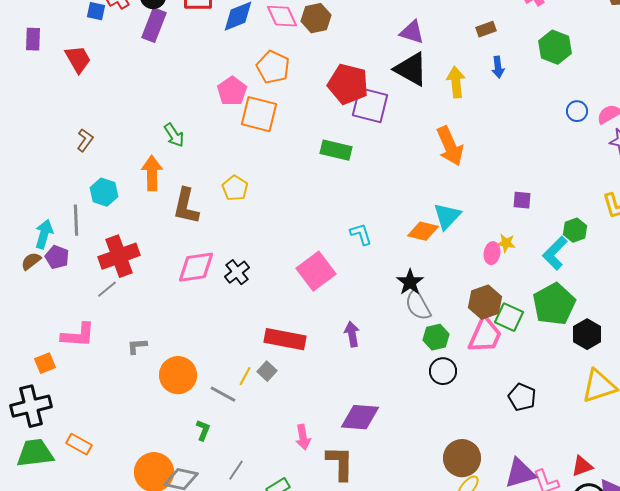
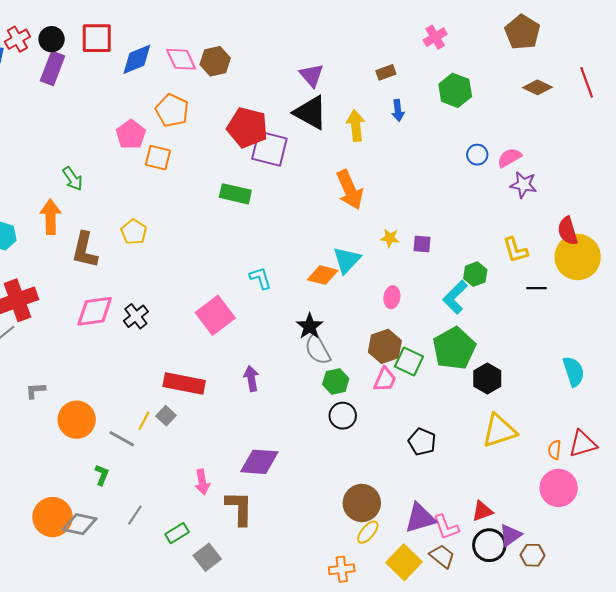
purple triangle: (412, 32) -> (312, 75), turned 32
orange square: (259, 114) -> (158, 158), size x0.7
yellow star: (506, 243) -> (390, 238), moved
pink trapezoid: (485, 335) -> (385, 380), size x0.7

